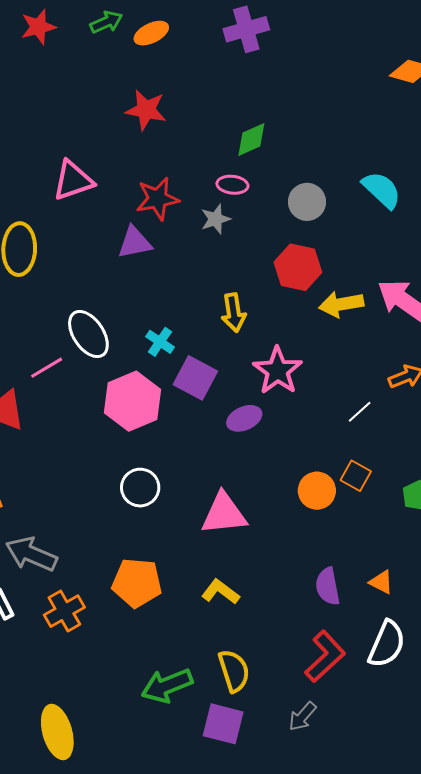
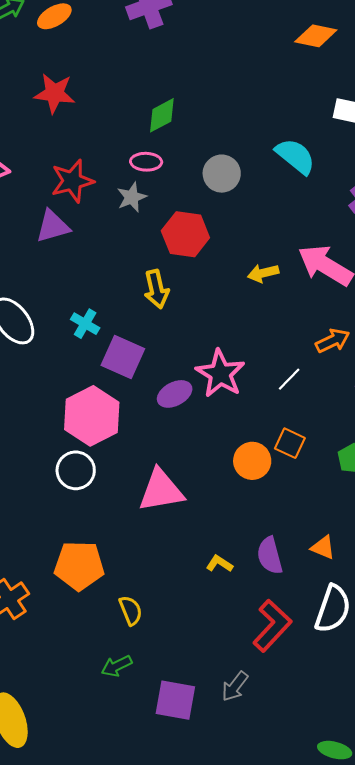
red hexagon: (298, 267) -> (185, 234), moved
yellow arrow: (341, 304) -> (263, 273), size x0.7
pink star: (278, 371) -> (220, 374), moved
pink hexagon: (132, 401) -> (92, 416), moved
yellow L-shape: (220, 592) -> (219, 564), moved, size x0.7
yellow semicircle: (234, 671) -> (131, 610), moved, size x0.7
green arrow: (167, 686) -> (117, 666), size x0.6
gray arrow: (302, 716) -> (235, 686), moved

